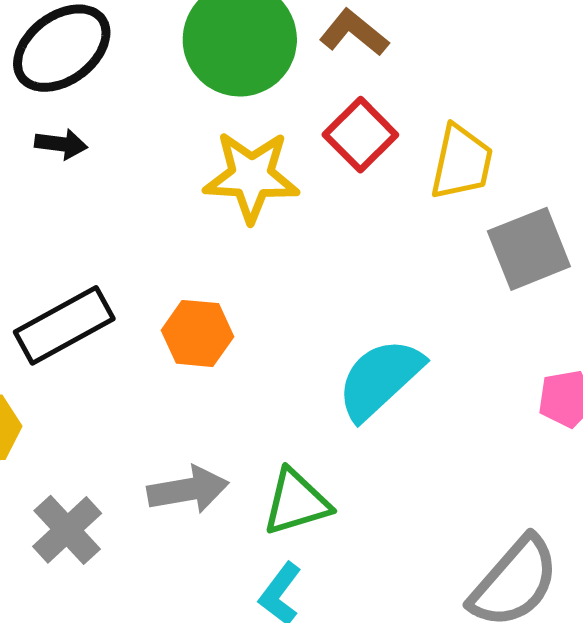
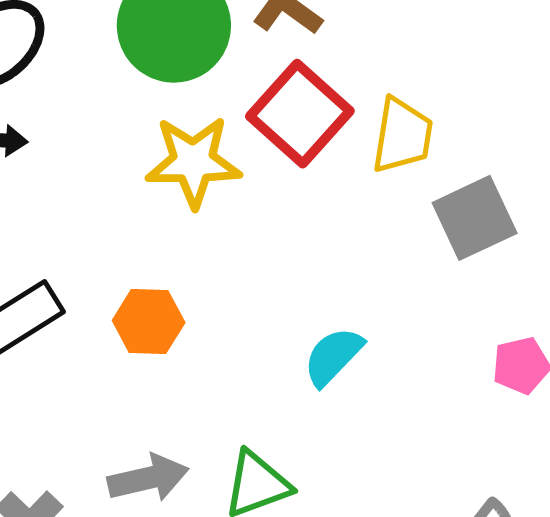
red square: (360, 135) -> (300, 114), size x1.4
cyan semicircle: (380, 379) -> (333, 356), size x0.7

